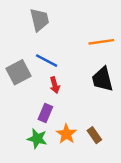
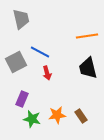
gray trapezoid: (40, 20) -> (21, 19), moved
purple rectangle: (45, 113) -> (22, 99), moved
orange star: (66, 134) -> (57, 115), turned 30

